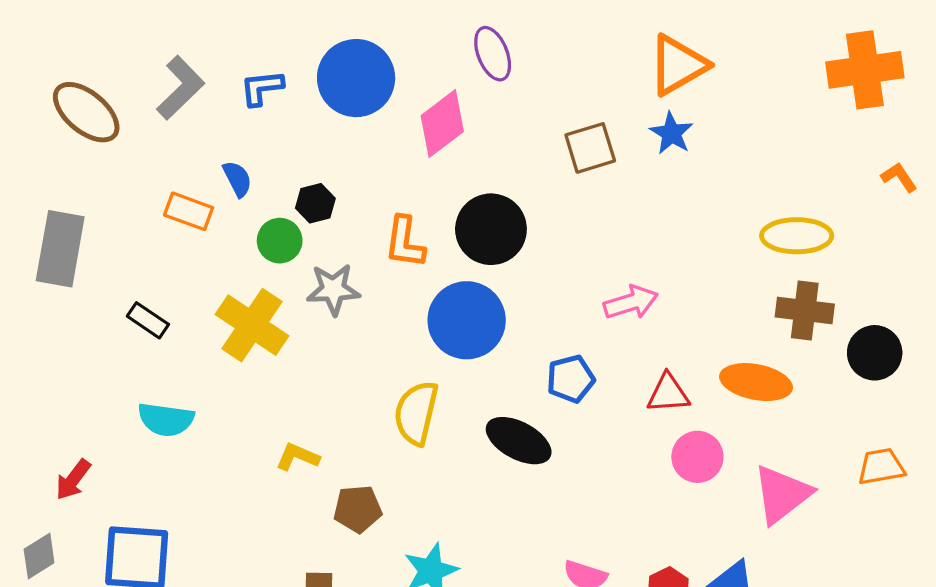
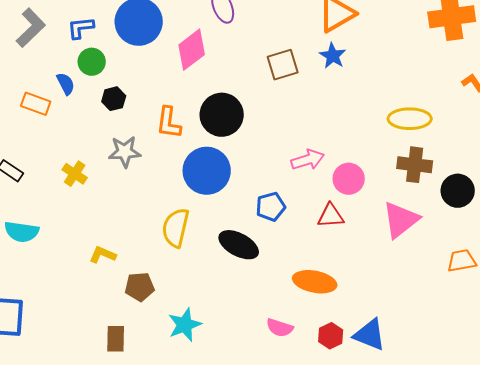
green circle: (280, 241) -> (92, 62), moved
yellow cross: (252, 325) -> (75, 174), size x0.6
orange ellipse: (756, 382) -> (315, 282), moved
pink circle: (697, 457) -> (349, 179), moved
pink triangle: (782, 494) -> (401, 220), moved

